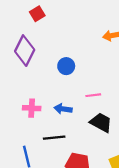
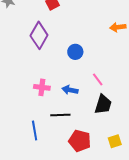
pink line: (93, 95) -> (98, 79), turned 56
black trapezoid: (101, 123) -> (103, 104), turned 75

